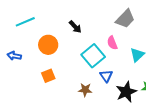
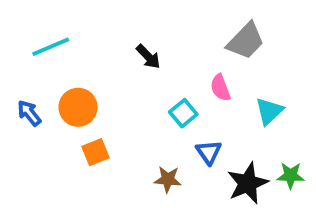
orange circle: (48, 45) -> (78, 107), moved
blue arrow: (14, 56) -> (29, 113), turned 40
cyan square: (93, 56) -> (183, 113), size x0.6

